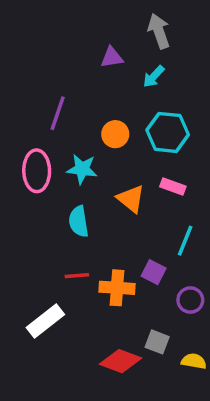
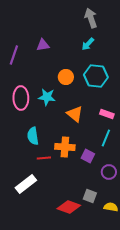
purple triangle: (112, 57) -> (43, 45), moved
purple line: (58, 113) -> (14, 55), moved
pink rectangle: (173, 187) -> (107, 114), moved
cyan semicircle: (79, 221) -> (33, 136), moved
orange cross: (117, 288) -> (65, 147), moved

